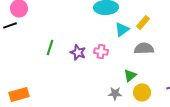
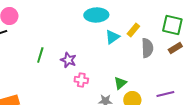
gray semicircle: (144, 48) -> (147, 48), moved, turned 90
pink cross: (101, 51) -> (81, 80), moved

